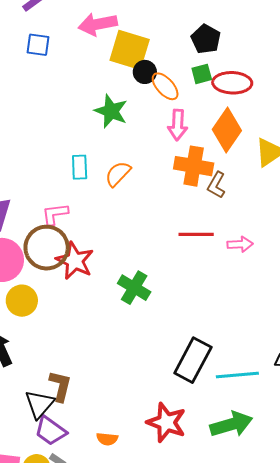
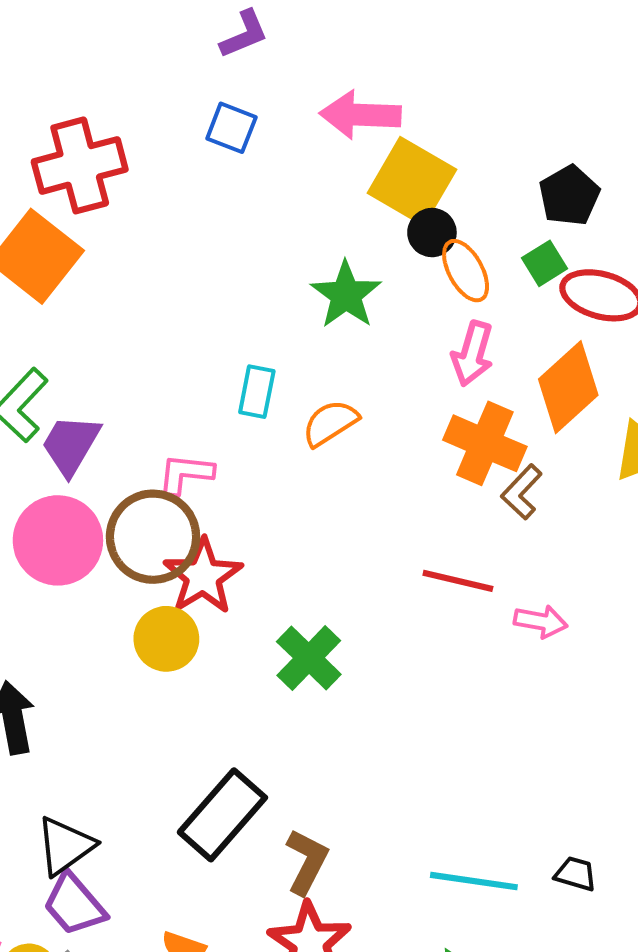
green square: (202, 74) -> (545, 263), turned -30
yellow circle: (22, 301) -> (166, 639), moved
black rectangle: (193, 360) -> (222, 815), moved
brown L-shape: (60, 386) -> (307, 862), moved

